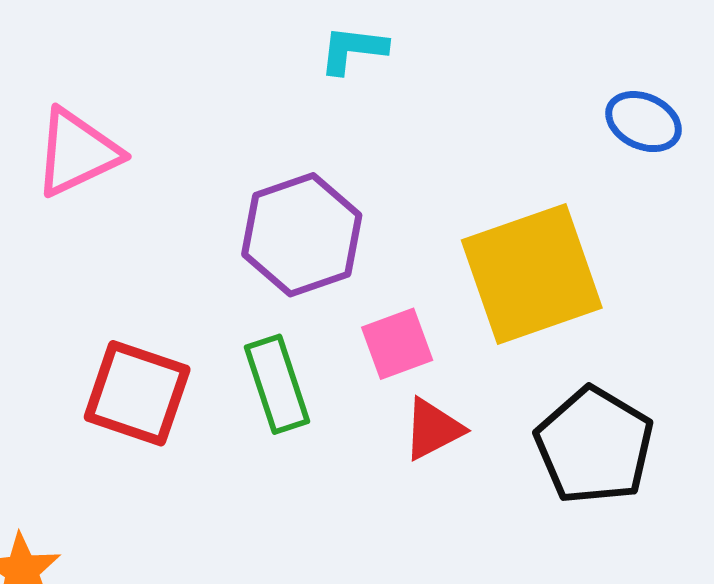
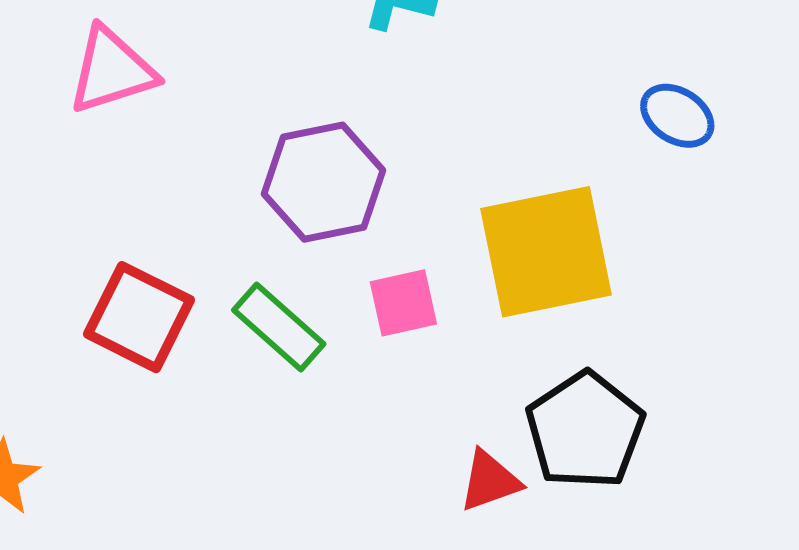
green rectangle: (277, 384) -> (279, 327), turned -38
red triangle: (433, 429) -> (490, 481), moved

